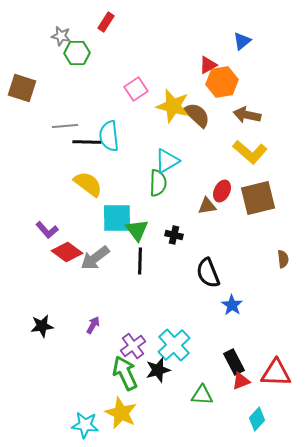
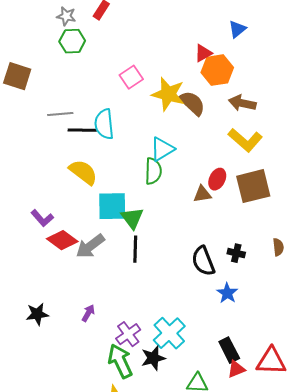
gray star: (61, 36) -> (66, 16), moved
black cross: (174, 235) -> (236, 253), moved

